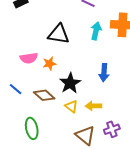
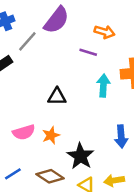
black triangle: (59, 34) -> (57, 97), size x0.7
blue line: (16, 89) -> (13, 174), turned -64

